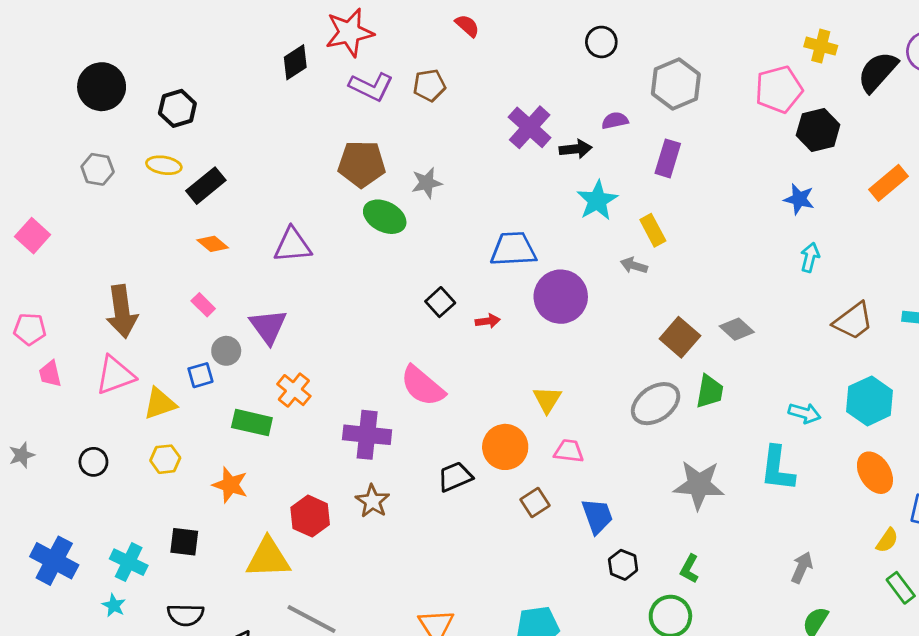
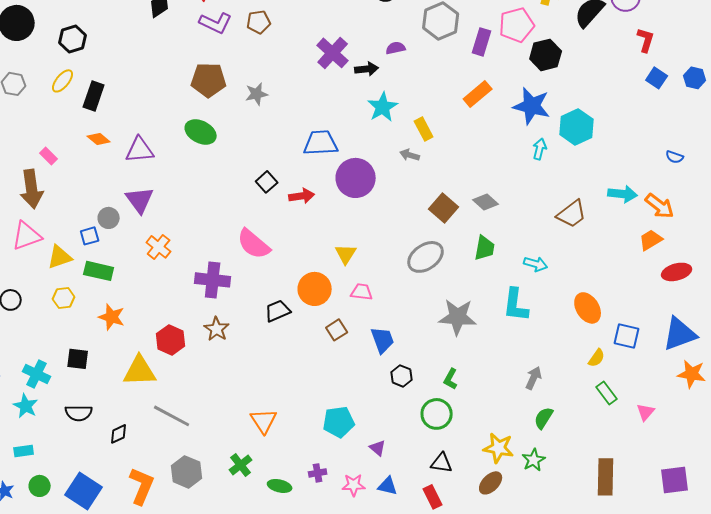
purple rectangle: (668, 158) -> (482, 42), moved
yellow ellipse: (164, 165) -> (63, 81), turned -60
orange rectangle: (888, 183) -> (478, 94), moved
black rectangle: (206, 186) -> (94, 96), turned -32
blue star: (799, 199) -> (532, 106), size x1.6
green ellipse: (385, 217) -> (201, 132), moved
purple triangle: (293, 245) -> (140, 150), moved
pink rectangle: (203, 305) -> (49, 156), moved
red arrow: (488, 321) -> (302, 196), size x1.4
brown trapezoid: (853, 321) -> (572, 214), moved
green trapezoid: (710, 391) -> (485, 248), moved
cyan hexagon: (870, 401) -> (577, 127), moved
green rectangle: (252, 423) -> (99, 271), moved
cyan star: (114, 605) -> (26, 406), size x1.4

